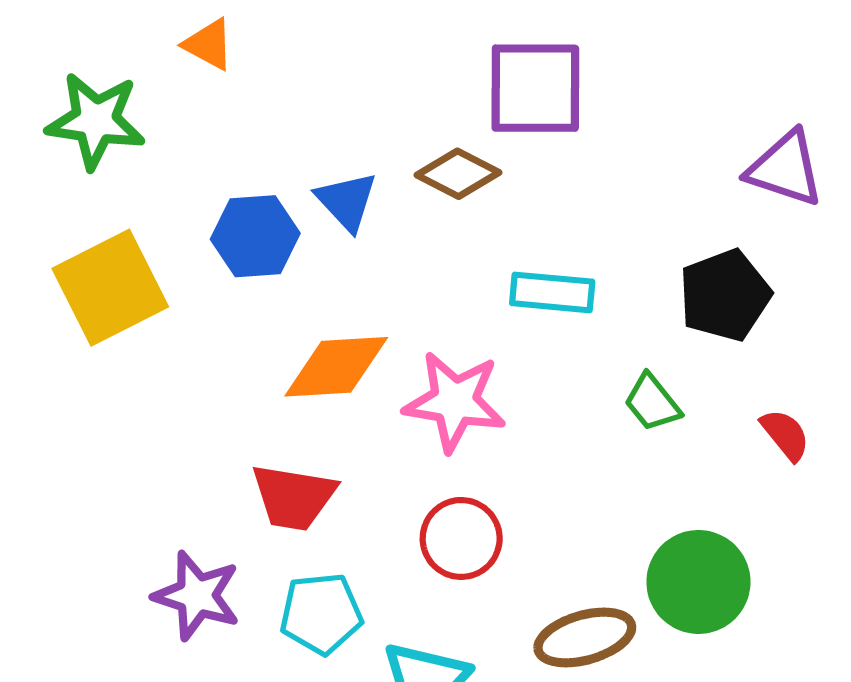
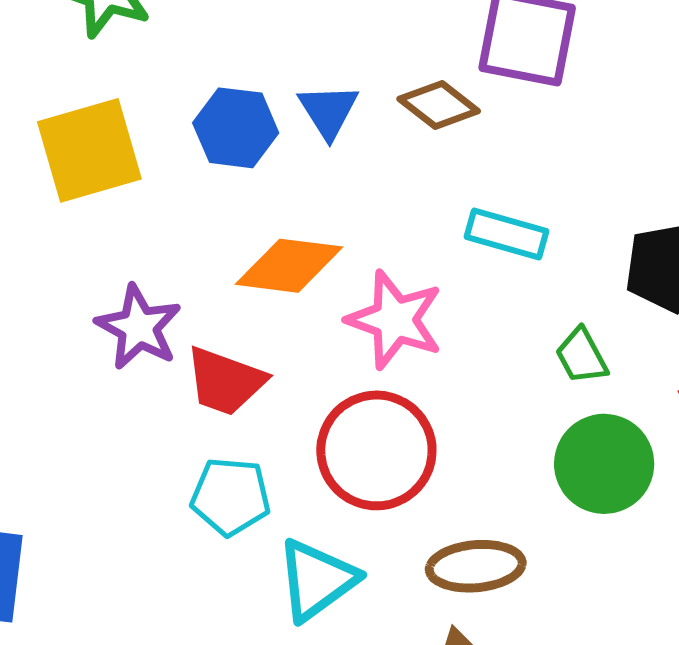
red circle: (461, 538) -> (376, 450), size x1.5
green circle: (698, 582) -> (604, 464), moved
purple star: (197, 596) -> (139, 327), moved

